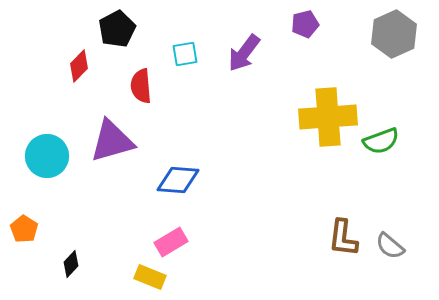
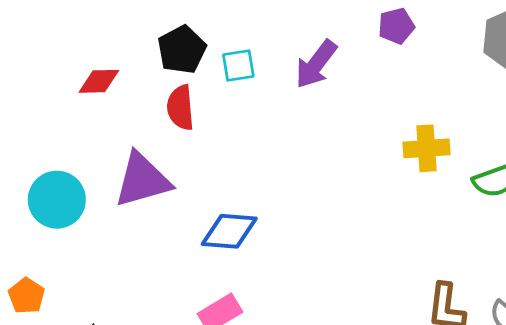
black pentagon: (117, 29) -> (182, 50), moved
red diamond: (79, 66) -> (99, 81), turned 44
yellow cross: (328, 117) -> (427, 148), size x0.6

